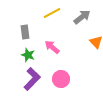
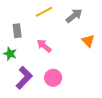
green star: (28, 55) -> (10, 54), moved

